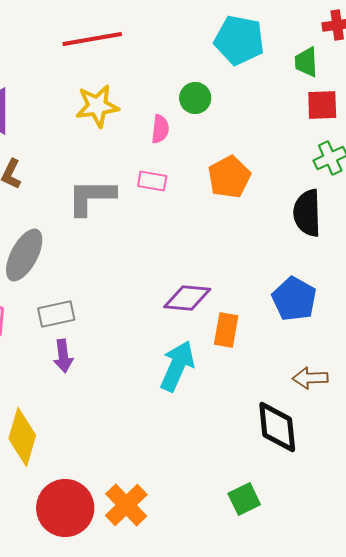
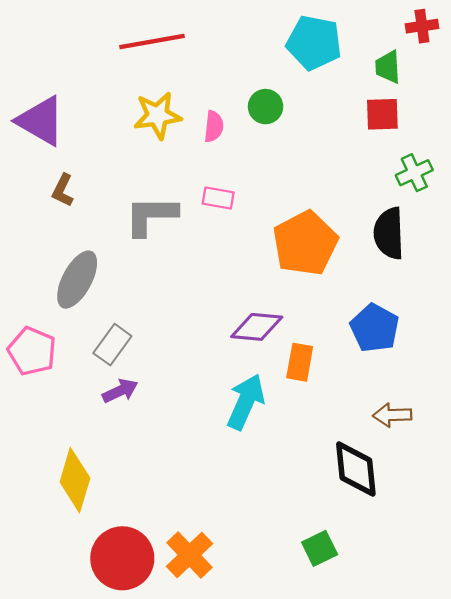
red square: (322, 105) -> (382, 114), moved
pink semicircle: (160, 129) -> (214, 126), moved
orange pentagon: (229, 177) -> (305, 243), moved, size x1.4
gray rectangle: (56, 314) -> (112, 345), turned -42
purple arrow: (63, 356) -> (120, 391), turned -108

